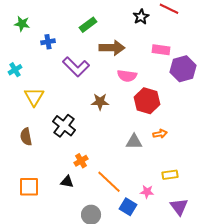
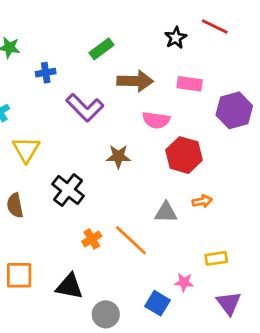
pink rectangle: (161, 50) -> (190, 84), moved
black triangle: (67, 182) -> (69, 286), moved, size x1.5
orange line: (109, 182) -> (131, 240), moved

